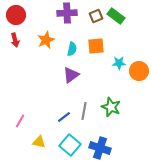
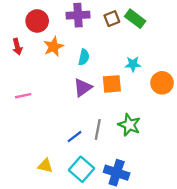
red circle: (16, 15) -> (37, 21), moved
orange square: (96, 46) -> (112, 84), moved
cyan star: (119, 63) -> (133, 64), moved
pink line: (20, 121) -> (23, 96), moved, turned 48

